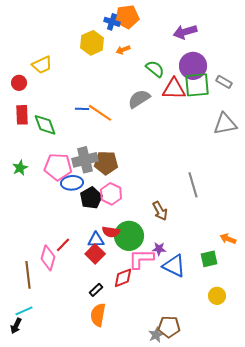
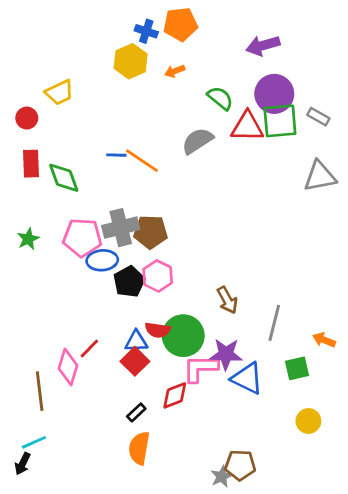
blue cross: (112, 22) -> (146, 31), moved
gray line: (193, 185) -> (274, 323), moved, turned 30
purple star: (159, 249) -> (226, 354), size x1.6

